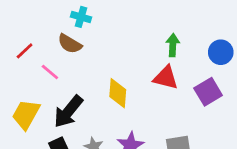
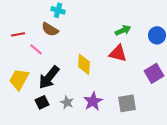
green arrow: (173, 45) -> (123, 30), turned 63
red line: (25, 51) -> (18, 34), turned 32
purple square: (208, 92) -> (154, 73), moved

